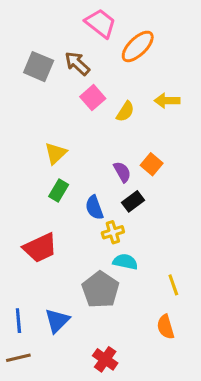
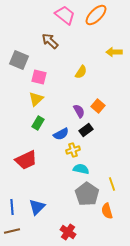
orange ellipse: (138, 46) -> (96, 15), moved
gray square: (39, 67) -> (19, 60), moved
pink square: (93, 98) -> (39, 77), moved, turned -35
yellow arrow: (167, 101) -> (114, 52), moved
blue semicircle: (94, 208) -> (61, 134), turned -98
gray pentagon: (100, 290) -> (87, 194), moved

